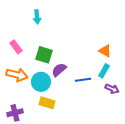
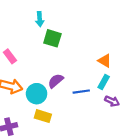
cyan arrow: (37, 17) -> (40, 19), moved
green square: (44, 55) -> (52, 38), moved

